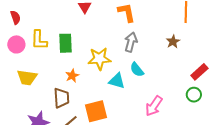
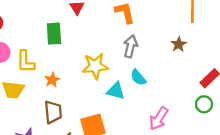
yellow L-shape: (39, 40) -> (25, 62), moved
green rectangle: (66, 43) -> (54, 34), moved
orange star: (72, 76) -> (52, 80), moved

